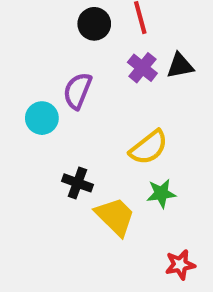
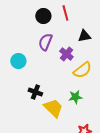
purple cross: (142, 68) -> (66, 54), moved
purple semicircle: (77, 91) -> (45, 42), moved
yellow semicircle: (149, 147) -> (82, 70), moved

